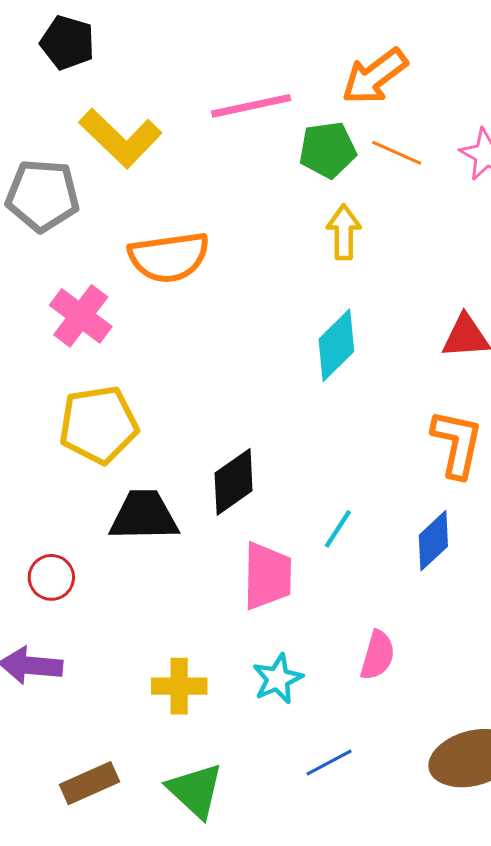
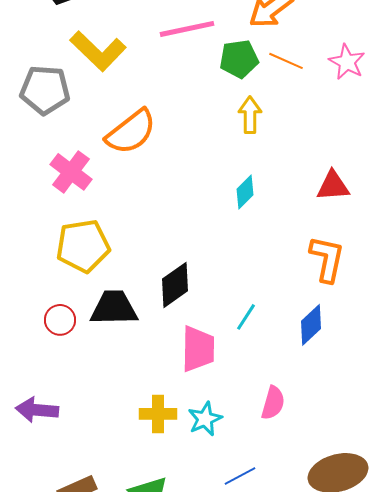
orange semicircle: (169, 257) -> (131, 132), turned -30
cyan diamond: (336, 345) -> (245, 192), size x0.7
red circle: (51, 577) -> (60, 320), moved
yellow cross: (179, 686) -> (158, 414), moved

